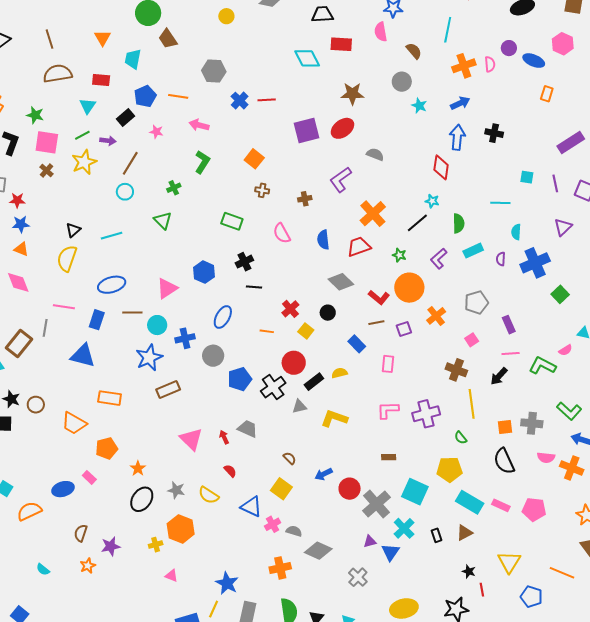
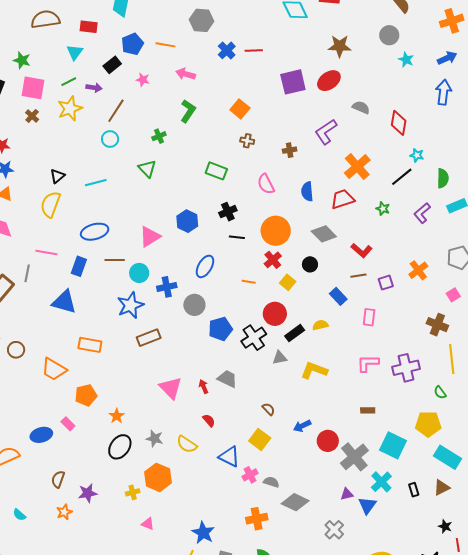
red diamond: (441, 167) -> (399, 123), moved
orange circle: (409, 288) -> (276, 231), moved

